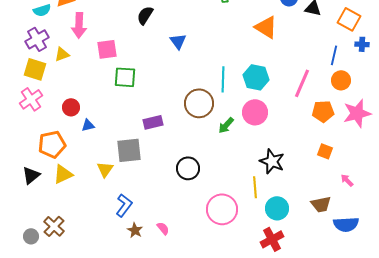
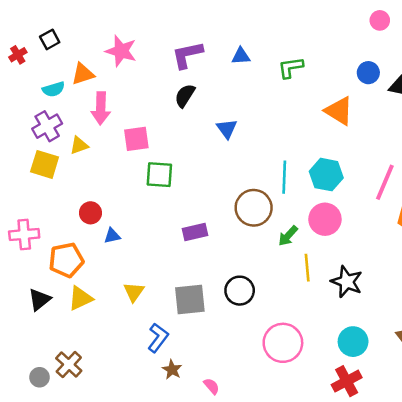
pink cross: (31, 99) -> (24, 235), moved, turned 30
gray square: (129, 150) -> (190, 300), moved
yellow line: (255, 187) -> (307, 268), moved
pink semicircle: (163, 228) -> (212, 386), moved

